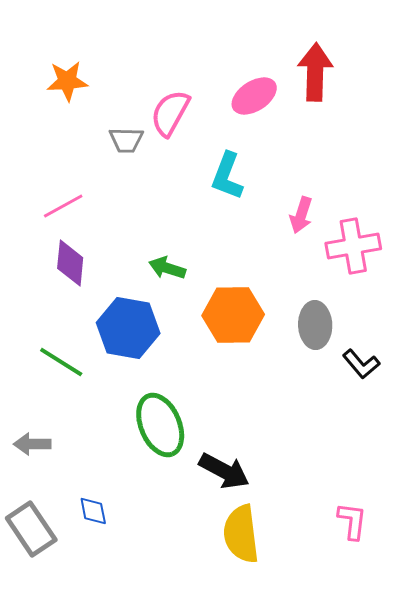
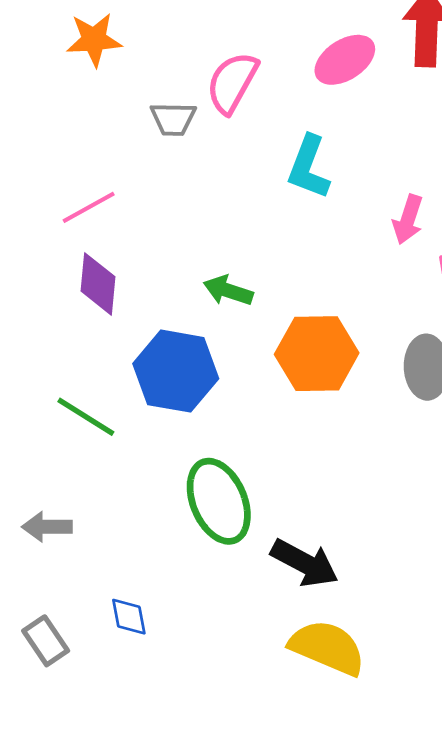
gray rectangle: (31, 529) -> (46, 641), size x0.7
yellow semicircle: (241, 534) -> (327, 648), turned 120

